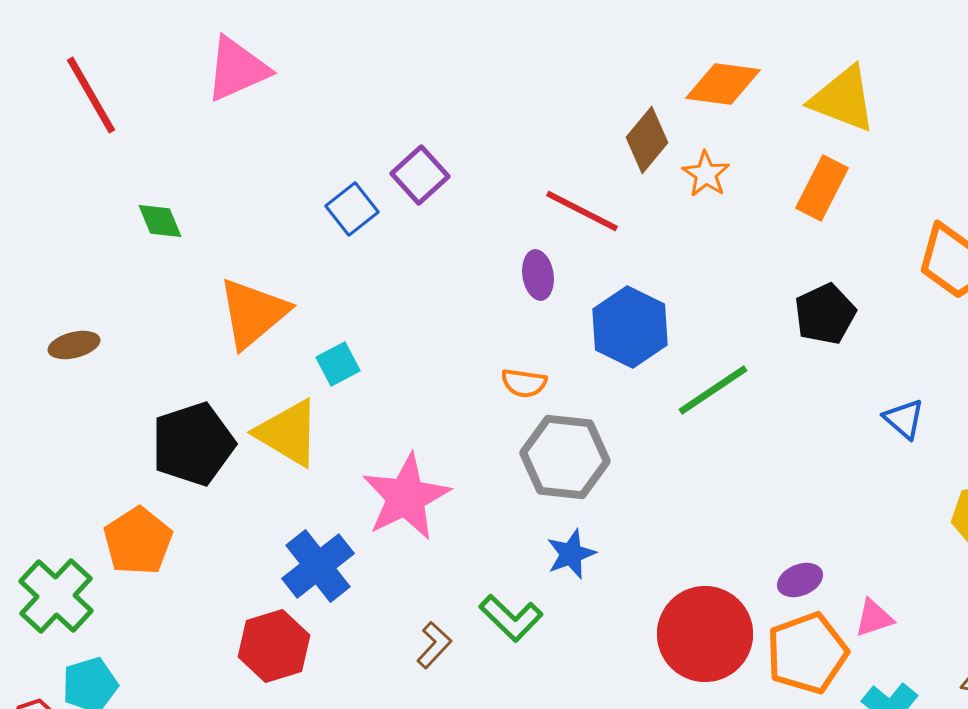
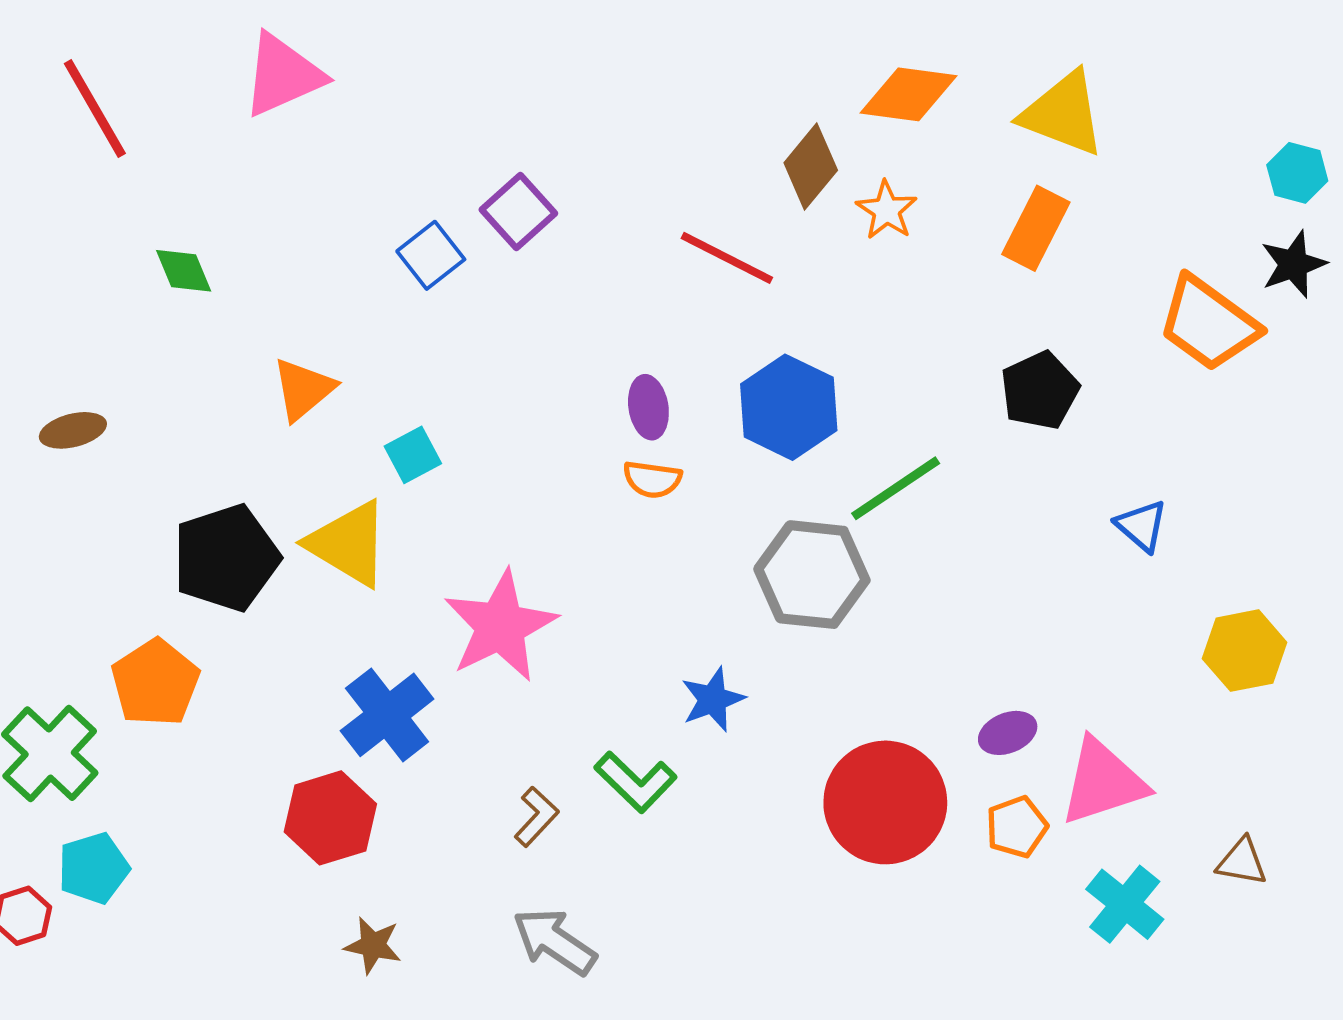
purple ellipse: (538, 275) -> (648, 407), moved
orange triangle: (253, 313) -> (303, 389), size x0.7
gray hexagon: (565, 457) -> (812, 575), moved
pink triangle: (874, 618) -> (1103, 782), size x1.8
orange pentagon: (807, 653) -> (1017, 827), size x0.6

